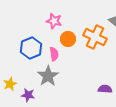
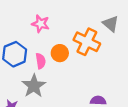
orange circle: (68, 39) -> (60, 53), moved

